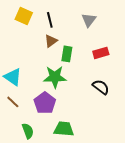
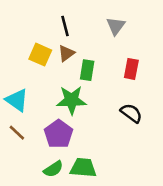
yellow square: (24, 16) -> (40, 55), moved
red rectangle: (101, 53) -> (131, 69), turned -63
green semicircle: (28, 131) -> (53, 169), moved, turned 77

